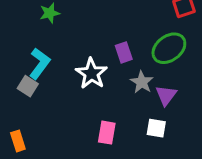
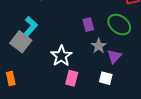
green ellipse: (169, 48) -> (119, 25), turned 70
white star: (91, 73) -> (61, 56), moved
gray square: (28, 86) -> (21, 42), size x1.5

